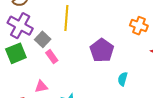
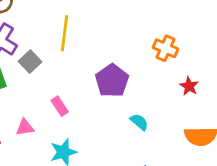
pink rectangle: (52, 57) -> (60, 106), moved
cyan semicircle: (123, 79) -> (139, 122), turned 112

